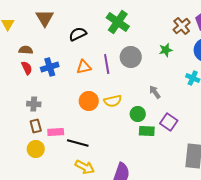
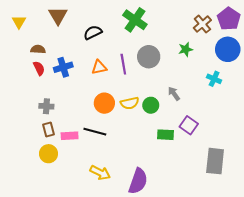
green circle: (138, 114) -> (151, 105), moved
black line: (78, 143) -> (95, 132), moved

